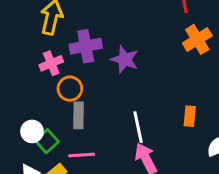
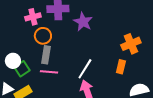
orange cross: (197, 39) -> (131, 44), moved
white line: (138, 127) -> (85, 69), turned 35
pink line: (82, 155) -> (49, 72), moved

